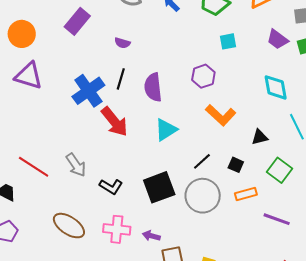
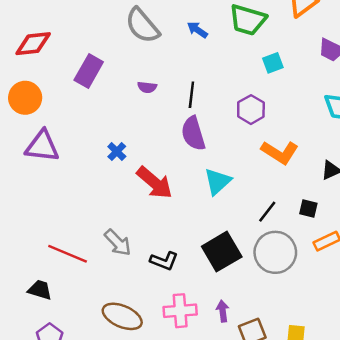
black line: (121, 79) -> (191, 95), moved
blue cross: (88, 91) -> (117, 151), size x0.5
purple arrow: (151, 236) -> (223, 311), turned 78

